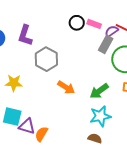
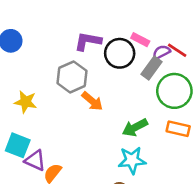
black circle: (77, 23) -> (120, 53), moved, size x1.5
purple L-shape: (25, 35) -> (88, 41), moved, turned 75
orange arrow: (66, 87) -> (92, 101), moved

